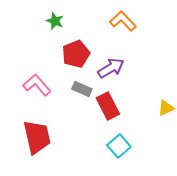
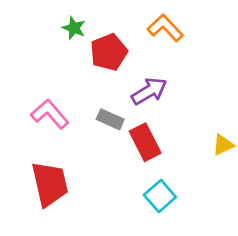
red pentagon: (76, 54) -> (109, 52), moved

